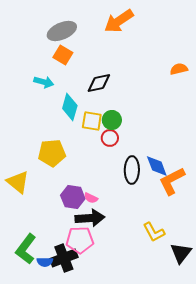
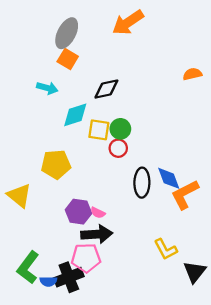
gray ellipse: (62, 31) -> (67, 33), turned -40
cyan diamond: (70, 107) -> (75, 115), turned 56

